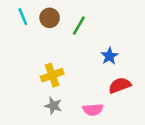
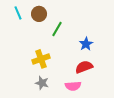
green line: (79, 25) -> (57, 29), moved
red semicircle: (120, 85) -> (84, 67), moved

